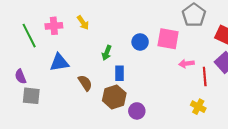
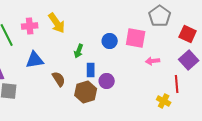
yellow arrow: (83, 23) -> (57, 23), size x1.5
red line: (205, 76) -> (177, 84), moved
purple circle: (137, 111) -> (107, 81), moved

